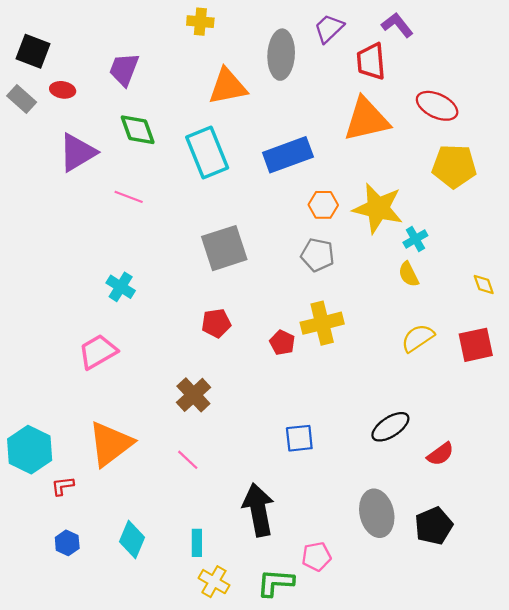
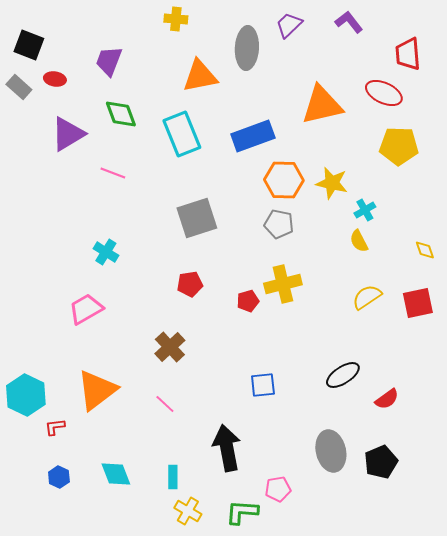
red trapezoid: (371, 61) -> (408, 54), moved
orange hexagon: (323, 205) -> (284, 180), size x1.5
yellow star: (378, 208) -> (332, 183), size x0.7
red pentagon: (282, 343) -> (248, 301), turned 30
cyan diamond: (132, 539) -> (116, 474), turned -44

